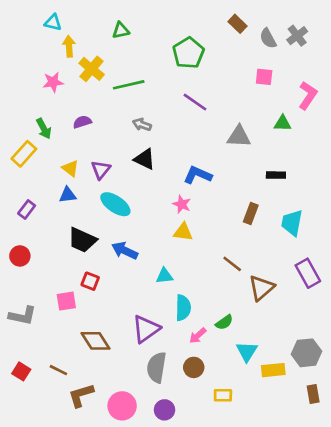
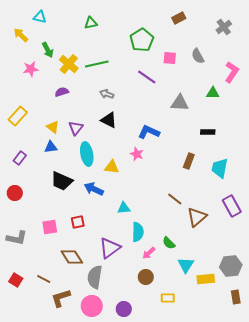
brown rectangle: (237, 24) -> (179, 18), turned -72
gray semicircle: (268, 38) -> (198, 56), moved
yellow arrow: (69, 46) -> (21, 35), moved, turned -42
yellow cross: (92, 69) -> (69, 64), moved
pink square: (264, 77) -> (170, 58), moved
pink star: (53, 82) -> (31, 69), moved
green arrow: (44, 129) -> (48, 50), moved
cyan ellipse: (115, 204) -> (87, 154), turned 45
yellow triangle: (183, 232) -> (112, 167), moved
red square: (90, 281) -> (78, 222), moved, turned -32
green semicircle: (224, 322) -> (169, 243), turned 80
gray semicircle: (157, 367) -> (95, 277), moved

